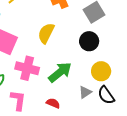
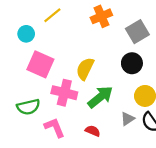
yellow semicircle: (46, 33) -> (85, 69), moved
pink L-shape: (18, 100) -> (55, 128), turned -30

